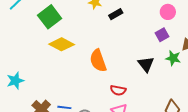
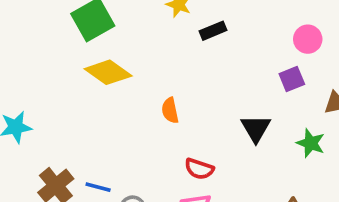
green star: (173, 58) -> (311, 143), moved
orange semicircle: (98, 61) -> (170, 110), size x0.6

